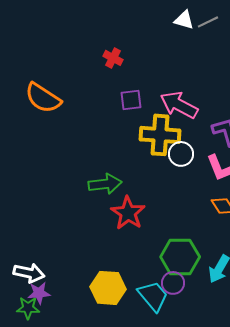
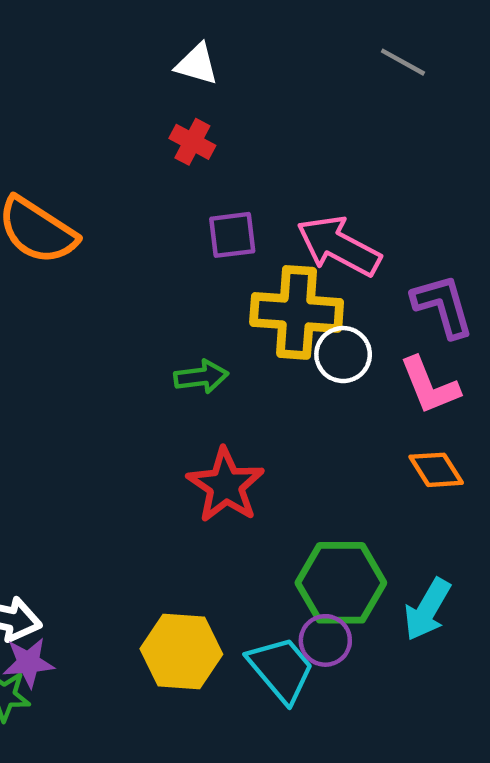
white triangle: (184, 20) -> (197, 64), moved
gray line: (208, 22) -> (403, 62), turned 55
green arrow: (105, 184) -> (201, 377), moved, size x0.7

